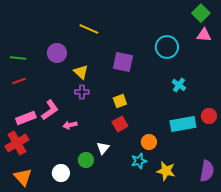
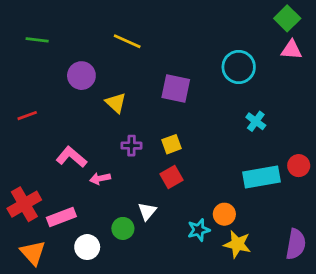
green line: (18, 58) -> (37, 40), moved
purple cross: (82, 92) -> (131, 146), moved
pink L-shape: (50, 110) -> (71, 157), turned -105
pink rectangle: (26, 118) -> (61, 217), moved
orange circle: (149, 142) -> (224, 214), moved

